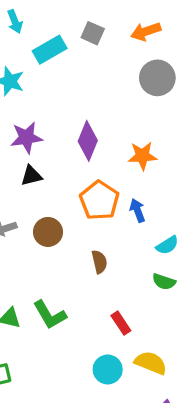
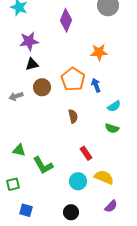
purple diamond: (88, 141) -> (66, 20), moved
brown circle: (48, 232) -> (42, 87), moved
green L-shape: (50, 315) -> (43, 165), moved

